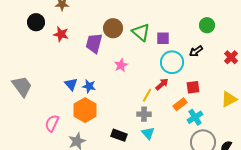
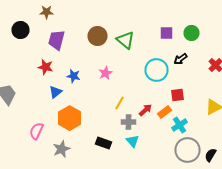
red star: (61, 34) -> (46, 67), moved
purple square: (163, 38) -> (166, 33), moved
purple trapezoid: (94, 43) -> (56, 40), moved
blue triangle: (71, 84) -> (56, 92), turned 32
red arrow: (162, 84) -> (146, 110), moved
blue star: (89, 86) -> (74, 76), moved
yellow line: (147, 95) -> (120, 103), moved

